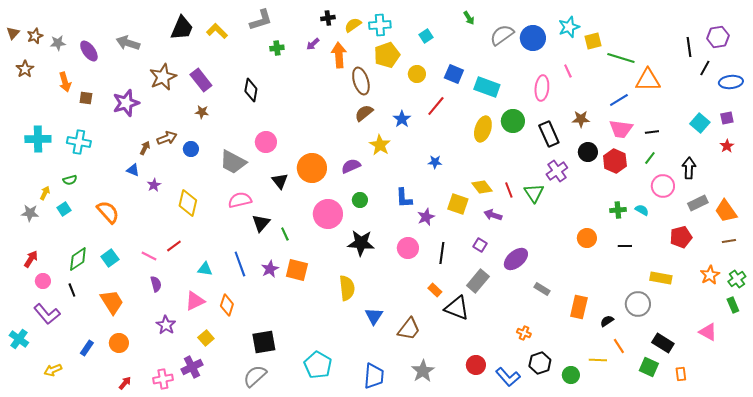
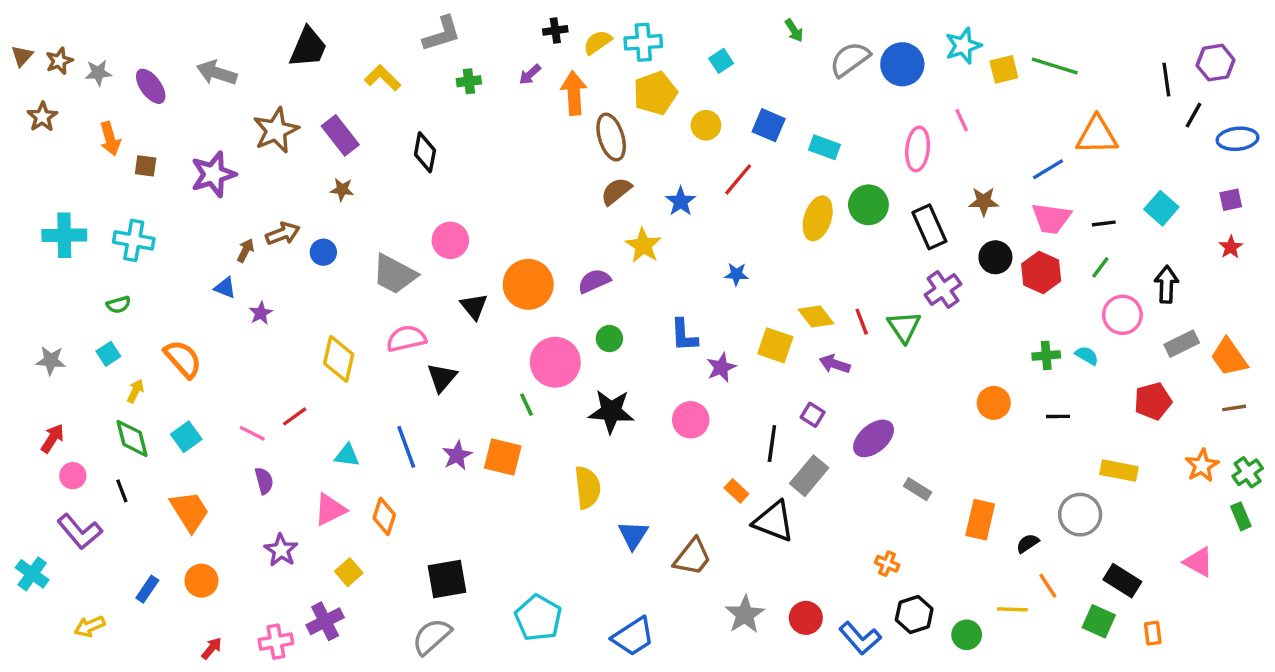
yellow L-shape: (217, 31) -> (383, 78), moved
green line: (621, 58) -> (1055, 66), moved
cyan rectangle: (487, 87) -> (824, 147), size x0.7
cyan square: (700, 123) -> (1161, 208), moved
yellow arrow: (45, 193) -> (135, 391), moved
yellow diamond: (188, 203) -> (339, 359), moved
green line: (285, 234) -> (526, 405), moved
black line: (442, 253) -> (772, 443), moved
green diamond: (78, 259) -> (132, 438), turned -70
gray star: (423, 371) -> (745, 614), moved
blue trapezoid: (374, 376) -> (633, 636), turned 52

